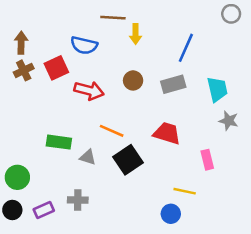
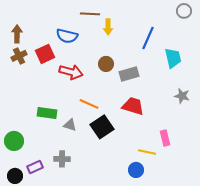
gray rectangle: (173, 84) -> (129, 74), moved
cyan trapezoid: (217, 89) -> (173, 58), moved
pink rectangle: (207, 160) -> (165, 138), moved
black circle: (12, 210) -> (15, 176), moved

